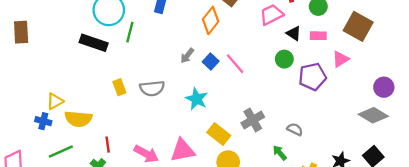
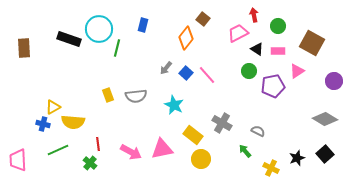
black rectangle: (94, 43) -> (69, 39), moved
purple circle: (384, 87) -> (334, 81), moved
gray cross: (253, 120) -> (222, 123), turned -30

